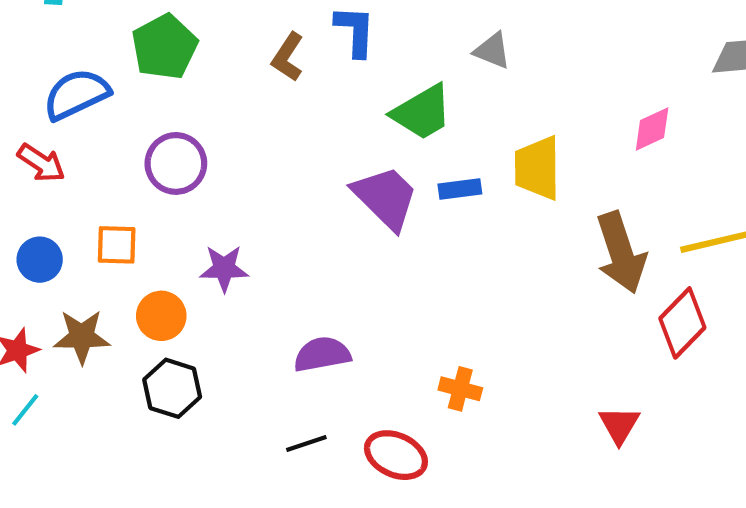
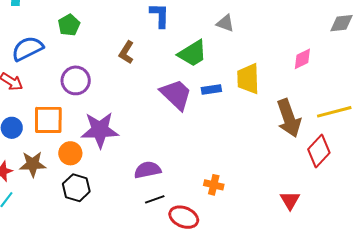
green pentagon: (164, 47) -> (69, 25), size x0.7
brown L-shape: (288, 57) -> (126, 52), moved
orange square: (117, 245) -> (48, 120), size x1.5
purple star: (224, 268) -> (100, 130), size x1.6
black line: (306, 443) -> (155, 199), moved

